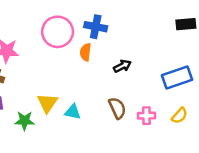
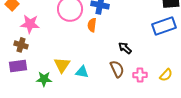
black arrow: (122, 66) -> (125, 48), moved, turned -112
blue rectangle: (177, 78) -> (164, 26), moved

